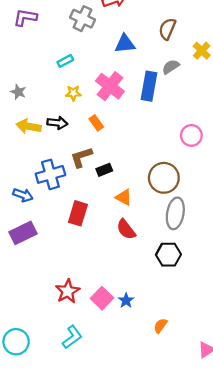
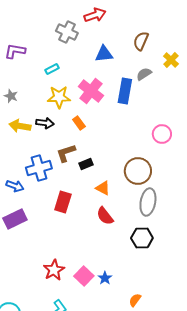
purple L-shape: (25, 17) -> (15, 51), moved
yellow star: (73, 93) -> (59, 97), size x1.6

